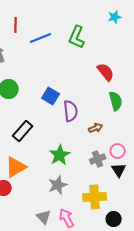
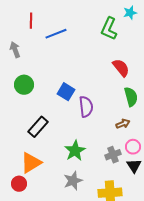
green L-shape: (77, 37) -> (109, 29), moved
brown arrow: (96, 128) -> (123, 124), moved

